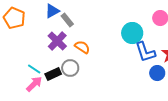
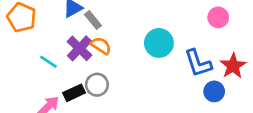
cyan circle: (132, 33) -> (159, 43), moved
orange semicircle: (82, 47) -> (101, 46), moved
cyan line: (34, 69) -> (48, 62), moved

